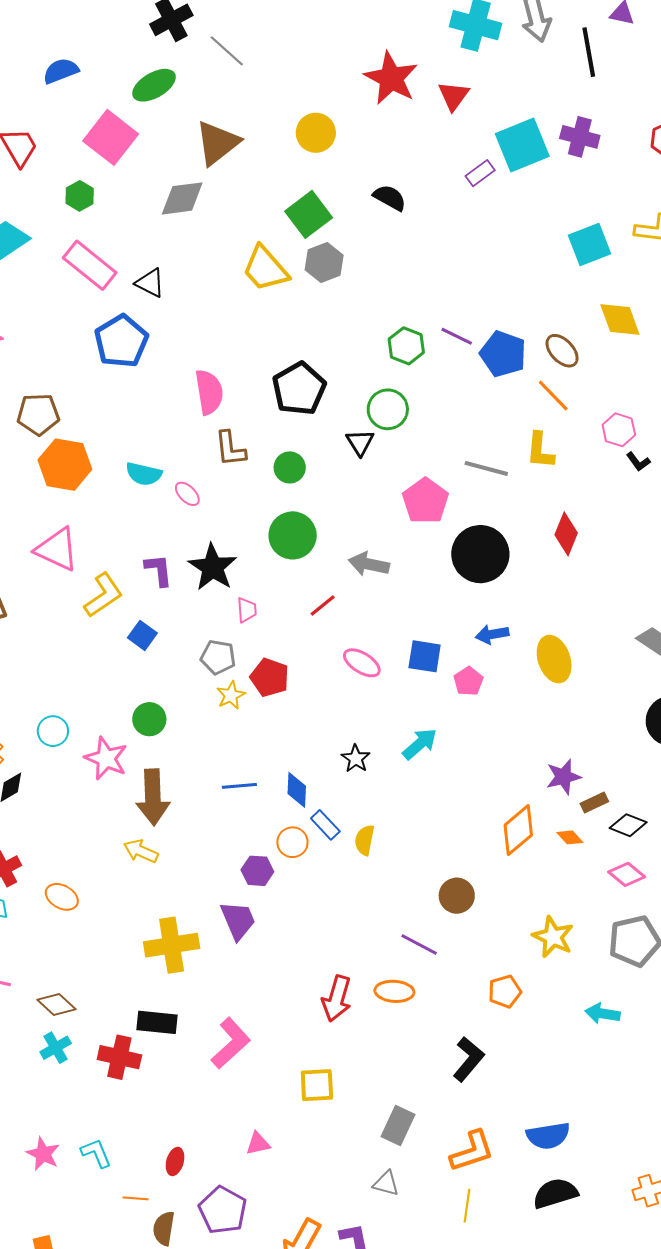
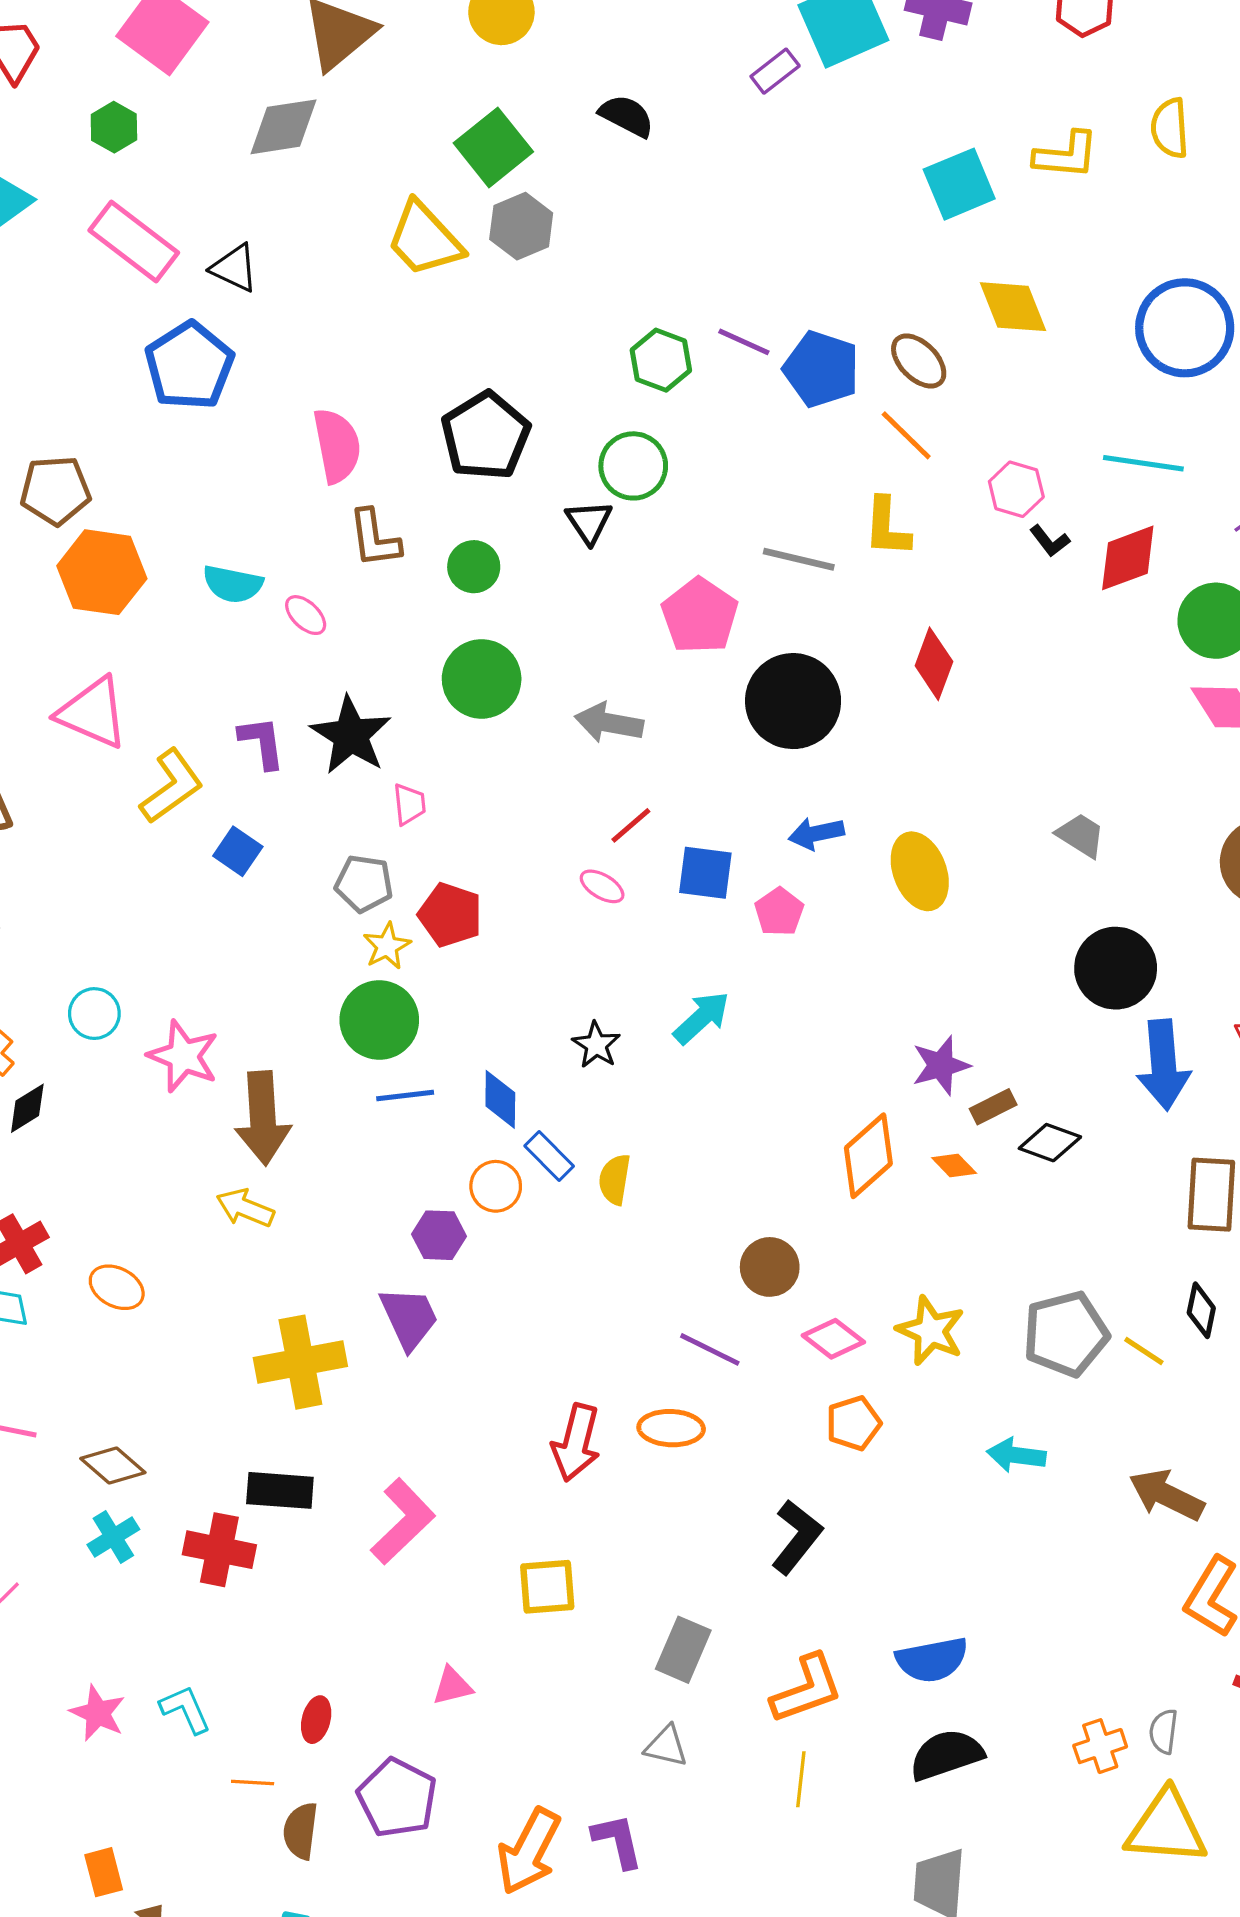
red line: (323, 605) -> (631, 825), moved
pink ellipse: (362, 663) -> (602, 886), size x0.7
green circle: (149, 719) -> (379, 1020), moved, size x1.4
pink diamond: (627, 874) -> (833, 1339), moved

